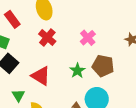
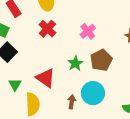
brown pentagon: (103, 66) -> (101, 60), turned 30
red triangle: (41, 76) -> (46, 78), moved

